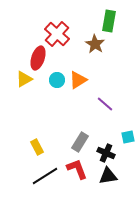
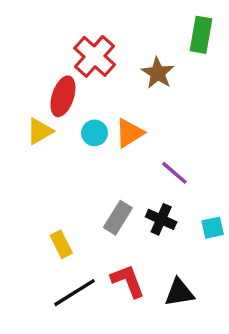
green rectangle: (109, 21) -> (201, 35), moved
gray rectangle: (80, 142) -> (118, 218), moved
black cross: (106, 153) -> (161, 219), moved

